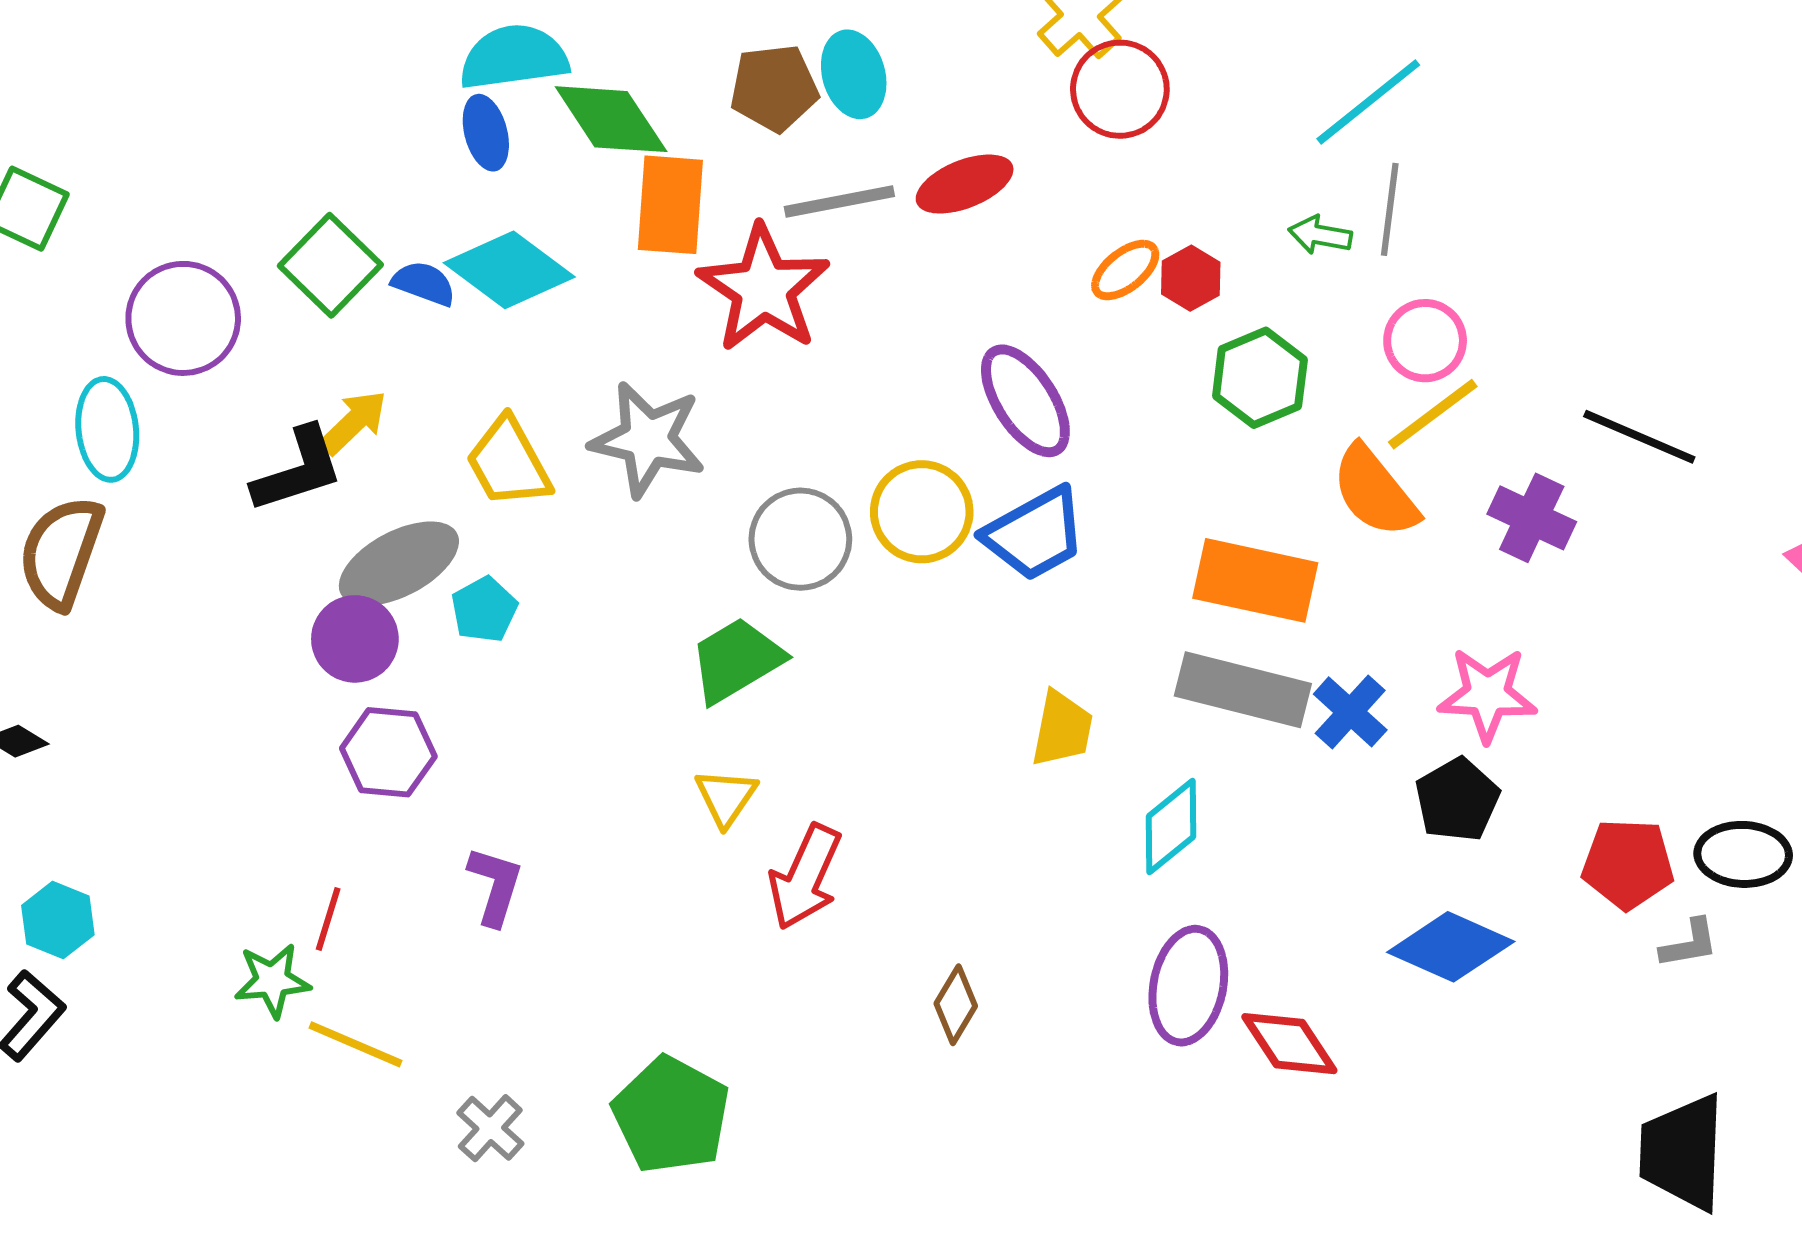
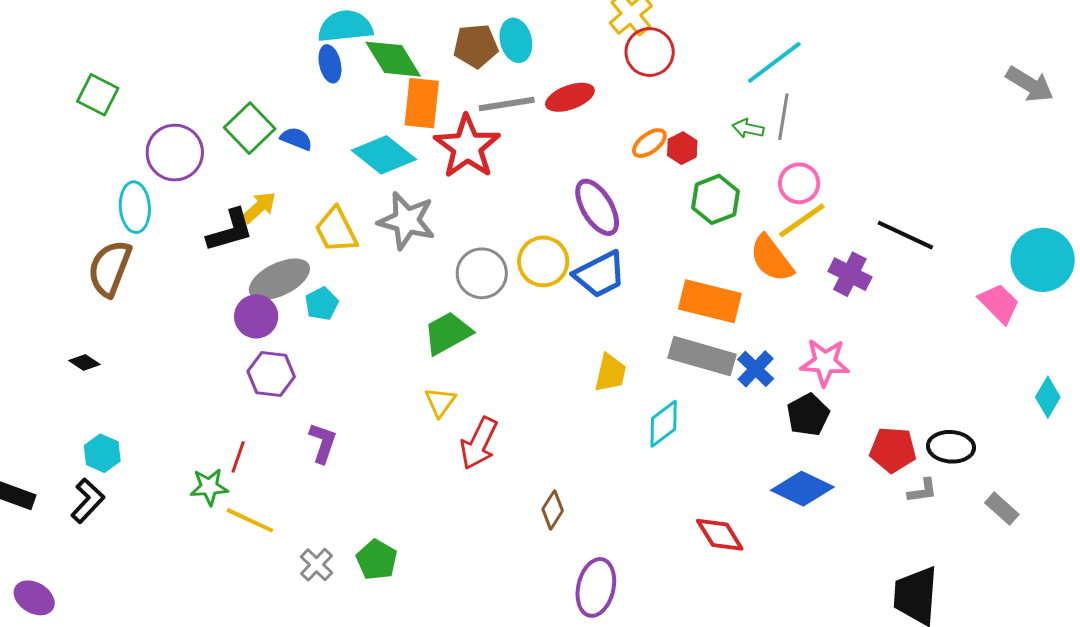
cyan diamond: (509, 270) -> (384, 155), moved
purple ellipse: (1188, 986) -> (596, 587), moved
green pentagon: (671, 1115) -> (377, 560), moved, size x0.7

